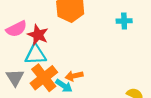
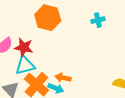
orange arrow: (74, 76) -> (63, 78), turned 35

